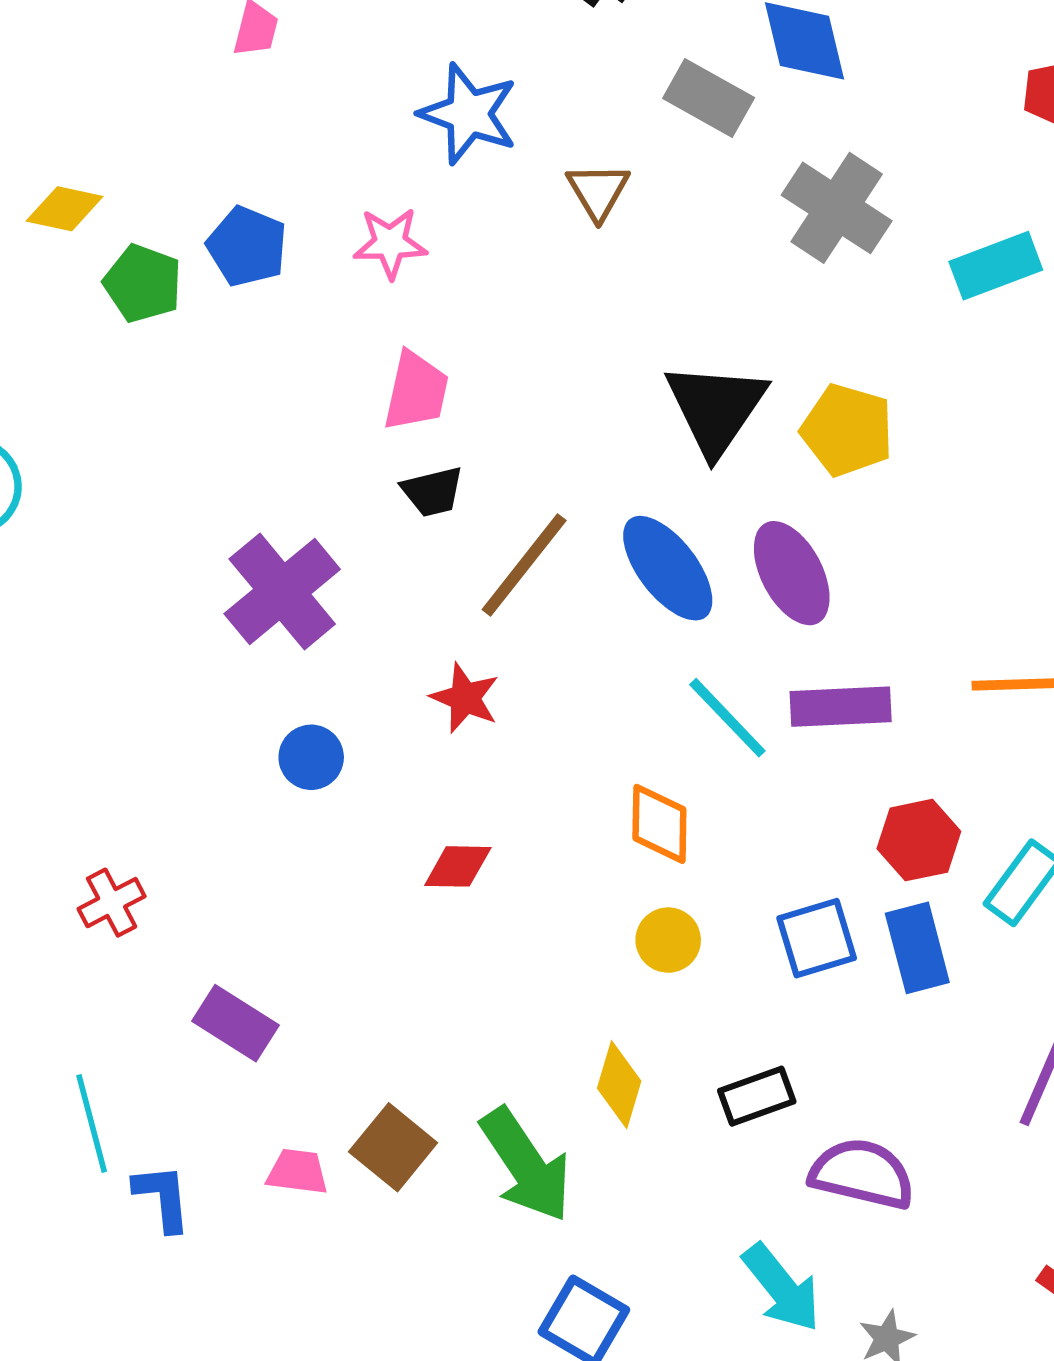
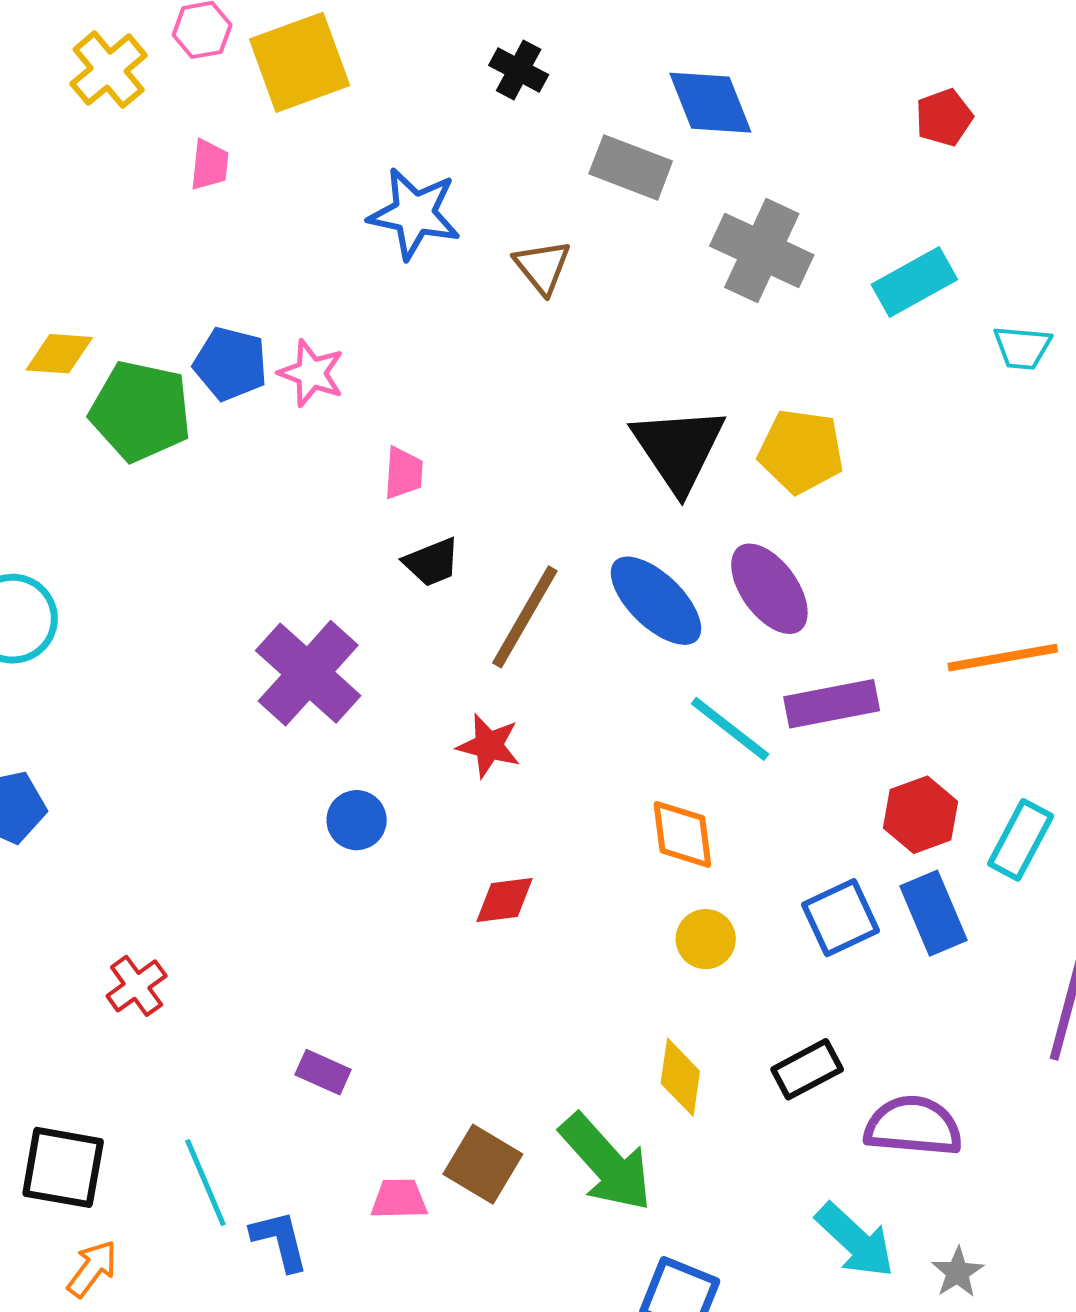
pink star: (390, 243) -> (311, 373), moved, turned 30
green pentagon: (143, 283) -> (141, 411), size x1.4
pink trapezoid: (416, 391) -> (403, 473), size x0.7
red cross: (112, 903) -> (137, 986), moved
purple rectangle: (236, 1023) -> (323, 1072), size x0.7

